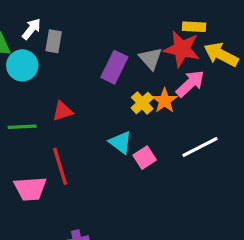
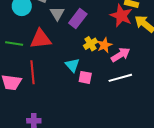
gray triangle: (151, 59) -> (57, 13), moved
pink arrow: (190, 84) -> (121, 55), moved
red triangle: (62, 111) -> (41, 39), size x1.6
pink square: (145, 158) -> (85, 77), turned 32

